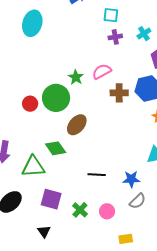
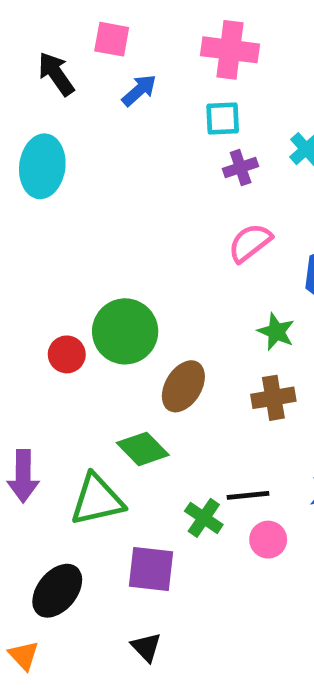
pink semicircle: (102, 71) -> (250, 243), moved
green star: (76, 77) -> (276, 332), moved
brown cross: (119, 93) -> (273, 398), moved
green cross: (80, 210) -> (204, 518), moved
pink circle: (107, 211) -> (268, 540), moved

